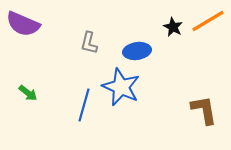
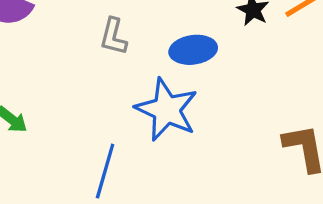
blue line: (84, 105) -> (105, 171), moved

